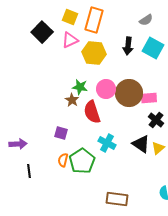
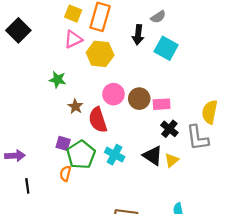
black square: (42, 32) -> (18, 30), moved
black arrow: (128, 46) -> (138, 35), moved
green star: (80, 87) -> (58, 80), moved
brown circle: (129, 93) -> (139, 99), size x0.7
green pentagon: (82, 161) -> (81, 155), moved

